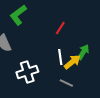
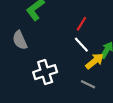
white line: (60, 57) -> (81, 45), moved, turned -35

